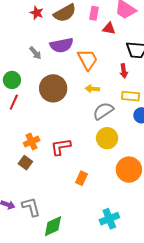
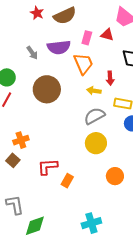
pink rectangle: (94, 13) -> (87, 38), moved
red arrow: (124, 71) -> (110, 78), moved
yellow arrow: (92, 89) -> (94, 91), moved
red L-shape: (61, 147) -> (48, 167), moved
orange circle: (129, 170) -> (115, 176), size x0.7

